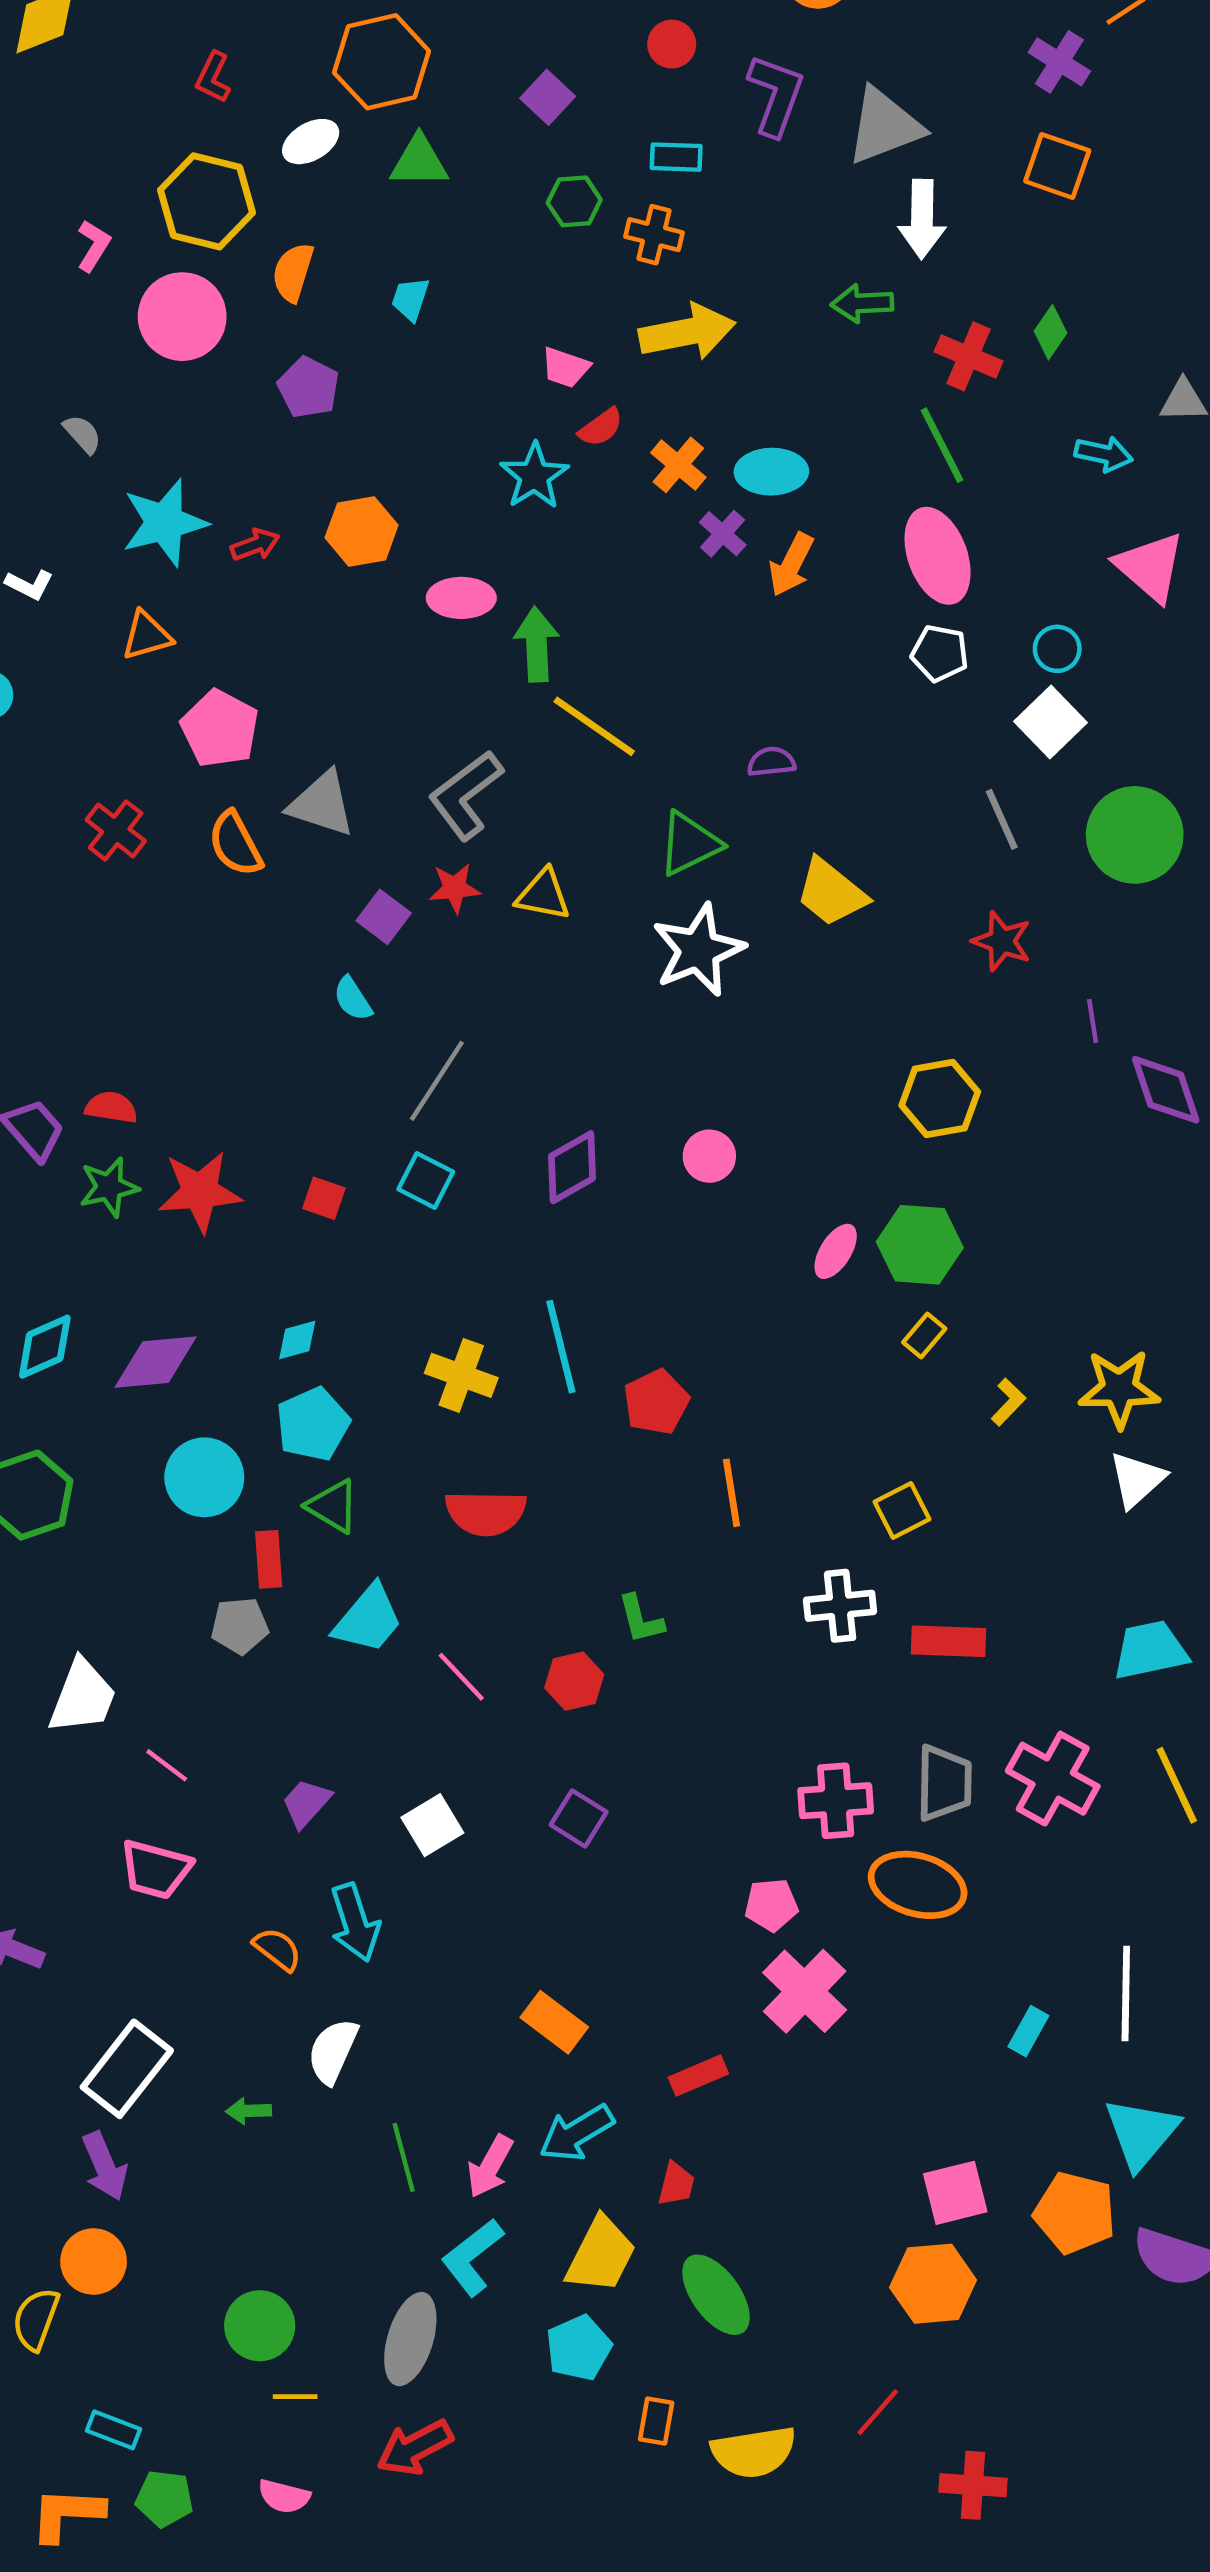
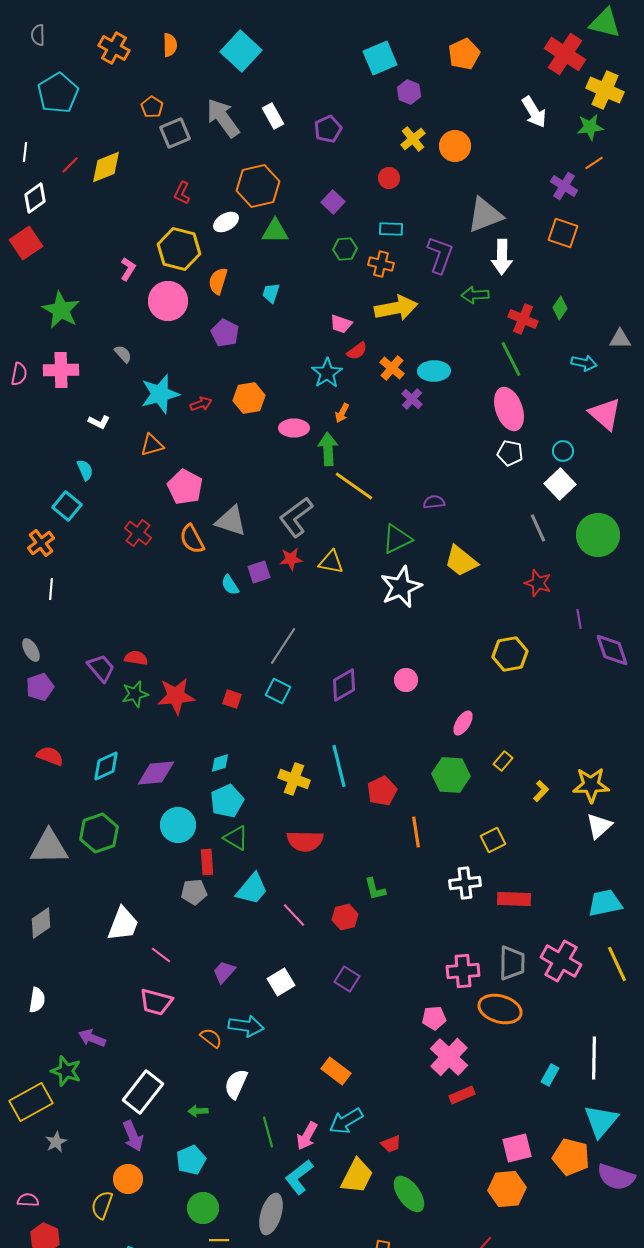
purple L-shape: (776, 95) -> (440, 255), moved
orange arrow: (791, 565) -> (342, 413), moved, size x0.7
purple square: (384, 917) -> (259, 572), turned 35
cyan semicircle: (353, 999) -> (230, 585), moved
green hexagon: (920, 1245) -> (451, 775), moved
cyan arrow: (355, 1923) -> (246, 1026), turned -64
red rectangle: (698, 2075) -> (462, 1095), moved
red trapezoid: (676, 2184) -> (391, 1144), turned 55
cyan pentagon: (579, 2348) -> (191, 1160), moved

